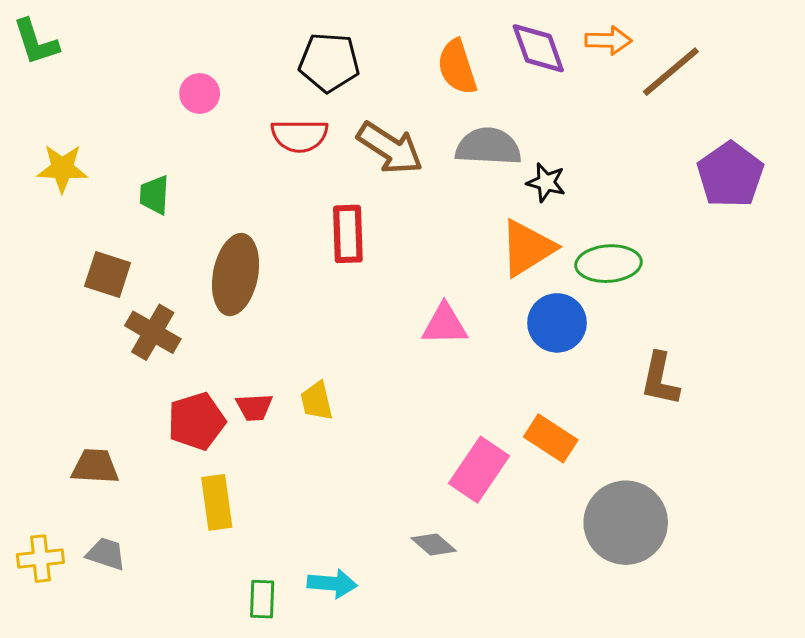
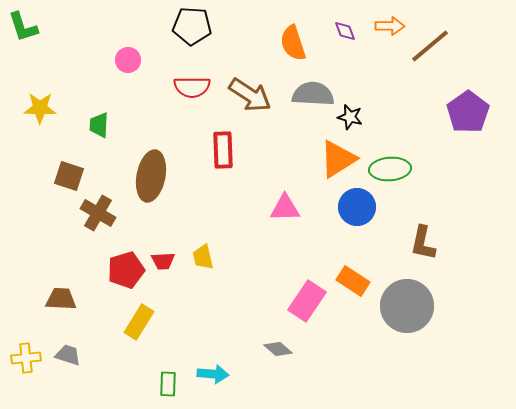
purple diamond: (538, 48) -> (345, 31), size x0.6
black pentagon: (329, 62) -> (192, 26), moved
yellow rectangle: (217, 502) -> (139, 322), turned 40
gray circle: (626, 523) -> (407, 306), moved

